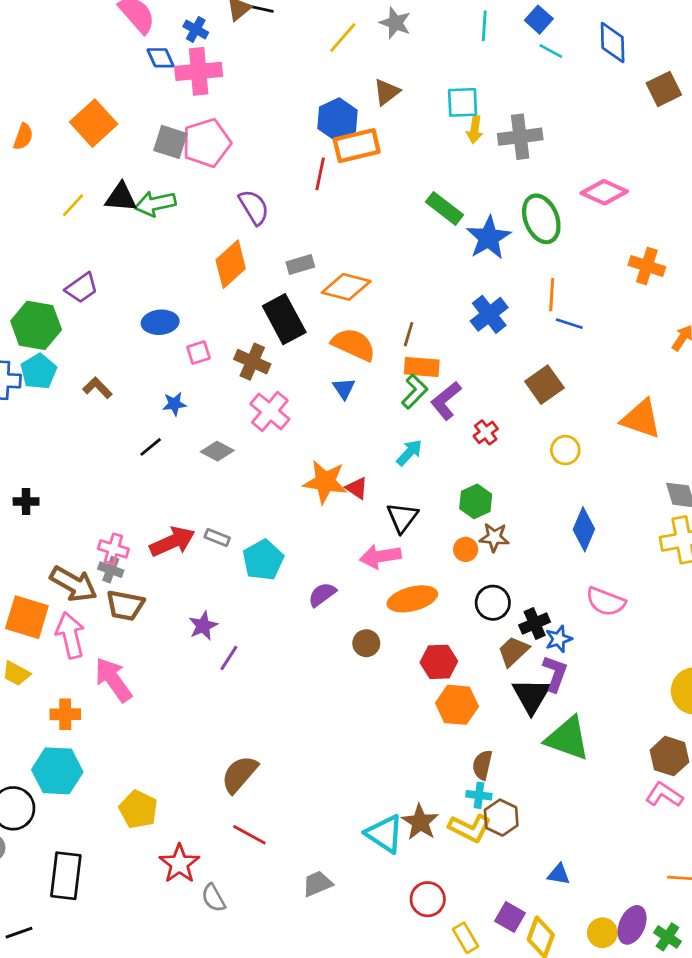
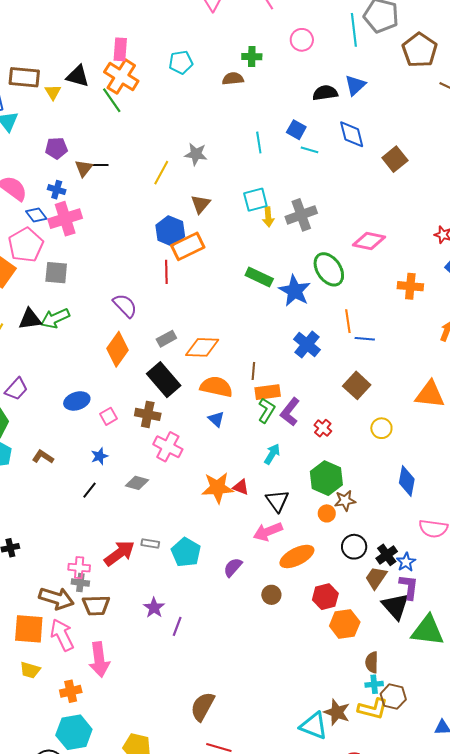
pink pentagon: (207, 143) -> (26, 245), moved
green hexagon: (476, 501) -> (326, 478), size x1.4
pink arrow: (113, 680) -> (99, 660), turned -140

